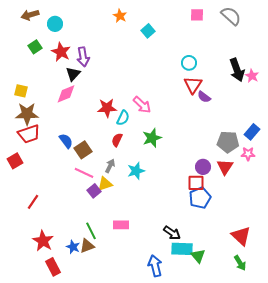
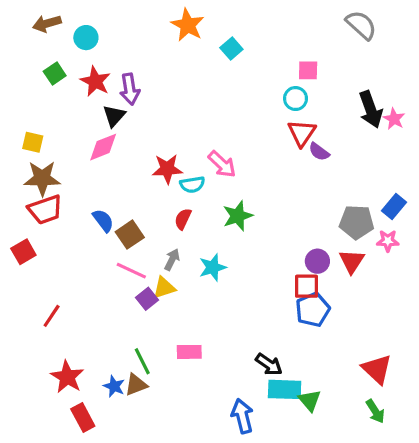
pink square: (197, 15) -> (308, 70), moved
orange star: (120, 16) -> (188, 25), size x1.5
cyan semicircle: (123, 118) -> (192, 185), turned 56

